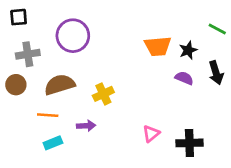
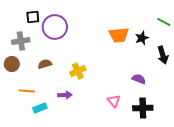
black square: (19, 17) -> (33, 17), moved
purple semicircle: (184, 78) -> (139, 79), moved
brown semicircle: (60, 85) -> (45, 64), size x0.6
orange line: (48, 115) -> (27, 91), moved
pink triangle: (151, 134) -> (114, 101), turned -32

